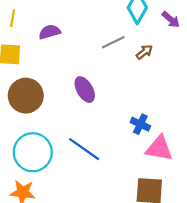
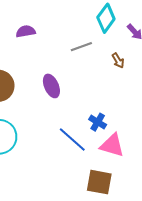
brown arrow: (144, 52) -> (118, 60), moved, turned 91
blue line: (84, 149) -> (72, 139), moved

